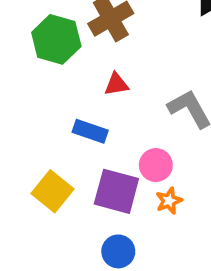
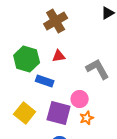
green hexagon: (56, 39) -> (27, 59), moved

